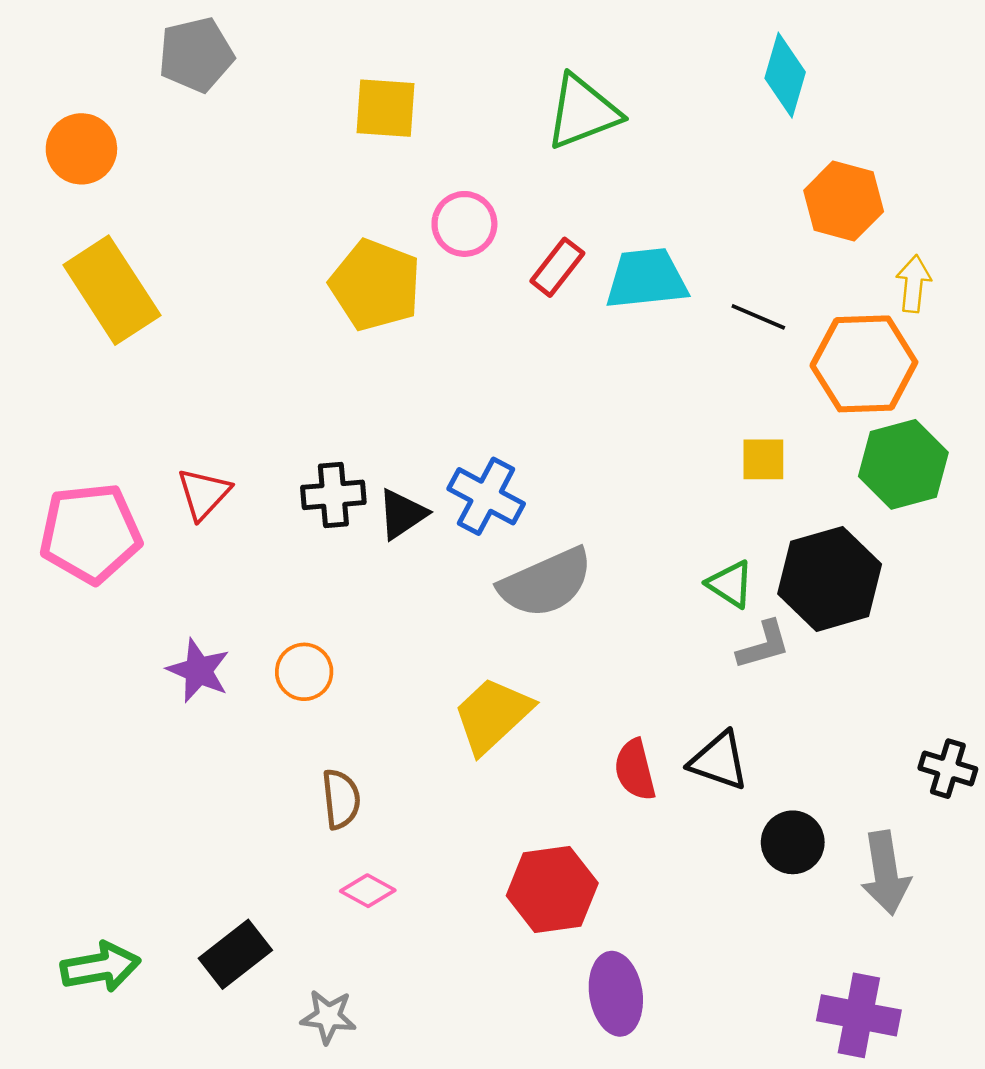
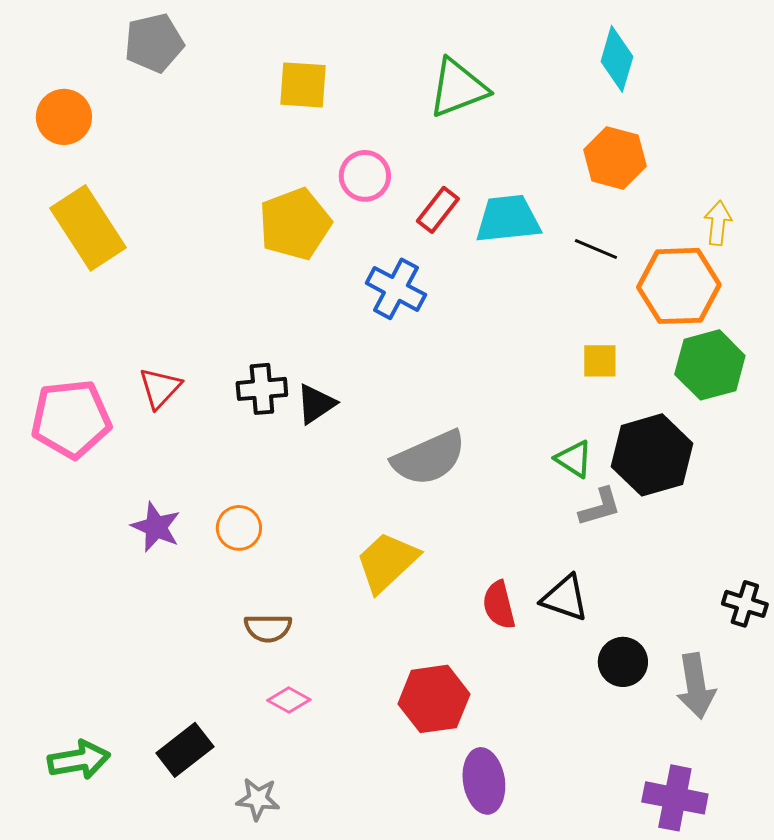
orange hexagon: (844, 201) -> (615, 158), moved
yellow pentagon: (375, 285) -> (295, 224), turned 30
blue cross: (486, 496) -> (396, 289), moved
brown semicircle: (341, 799) -> (268, 628), turned 96

